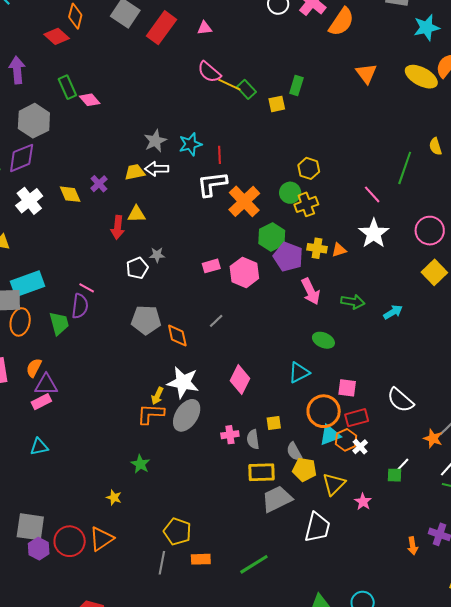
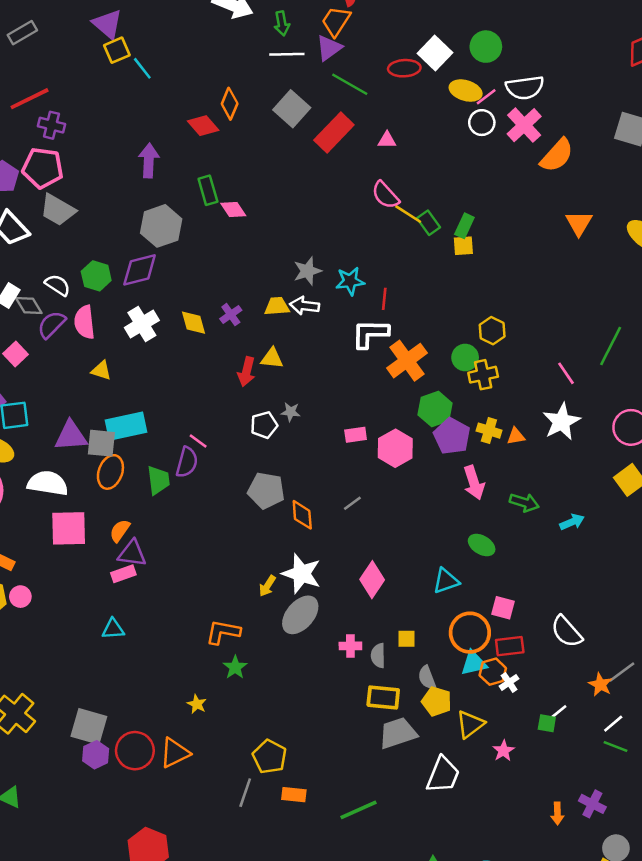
green rectangle: (296, 86) -> (464, 226), moved
orange L-shape: (151, 414) -> (223, 632), moved

